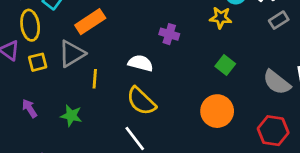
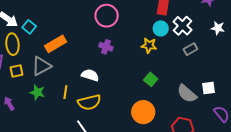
purple cross: (169, 34) -> (106, 47), moved
yellow line: (95, 79) -> (65, 92), moved
yellow semicircle: (141, 101) -> (89, 102), turned -60
green star: (71, 116) -> (37, 92), moved

